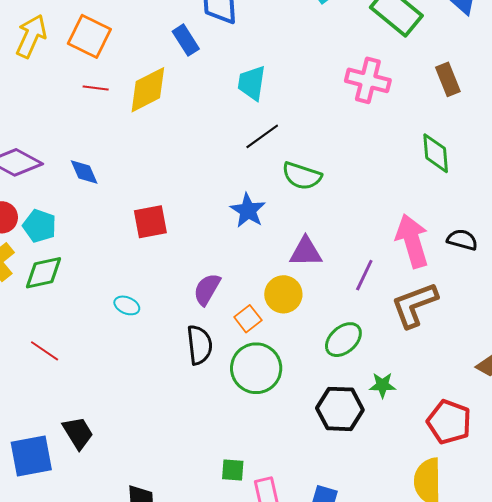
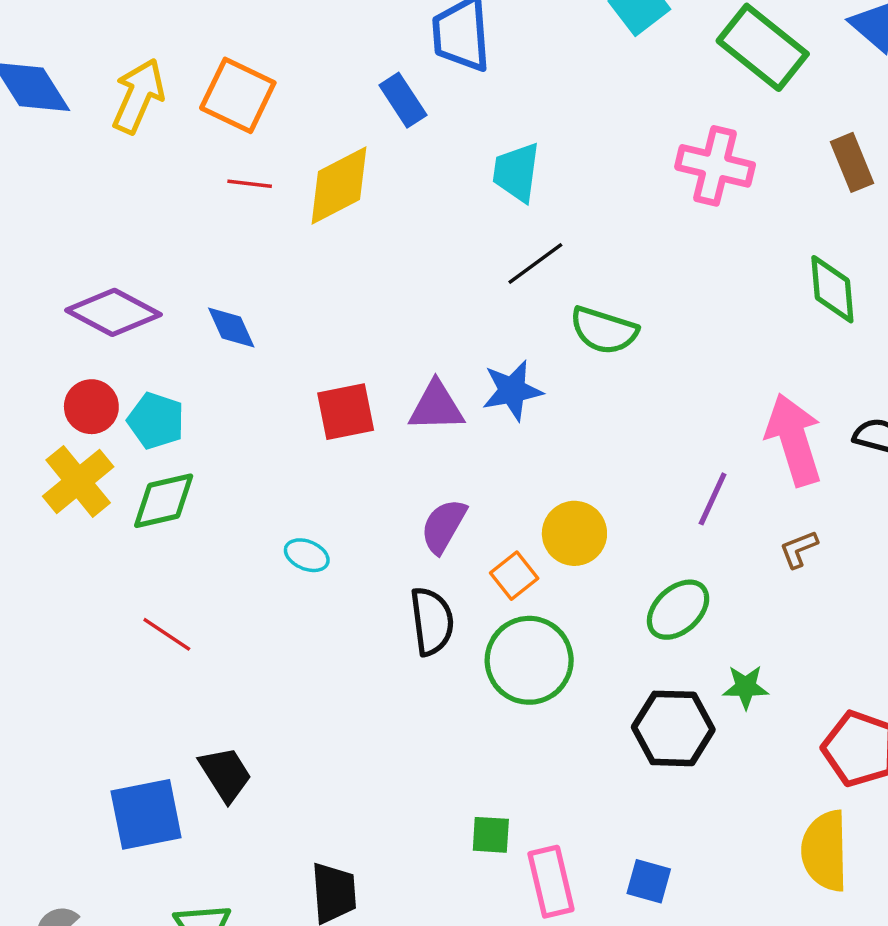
blue star: (248, 210) -> (512, 390), turned 30
purple triangle: (306, 252) -> (436, 406), moved
brown L-shape: (414, 305) -> (799, 549), size x0.5

